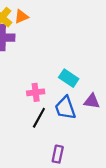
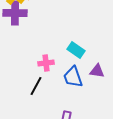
black line: (39, 118) -> (36, 86), moved

